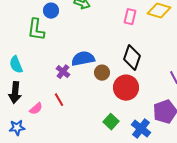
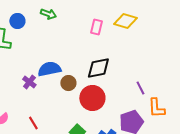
black diamond: (132, 58) -> (98, 68), turned 60
red line: (59, 100) -> (33, 123), moved

